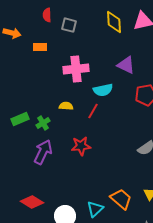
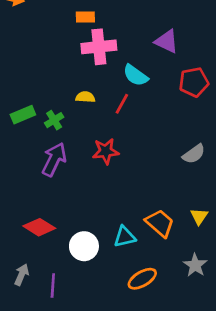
orange rectangle: (40, 47) -> (85, 17), moved
cyan semicircle: (103, 90) -> (135, 75), turned 48
cyan triangle: (95, 209) -> (125, 237), turned 30

